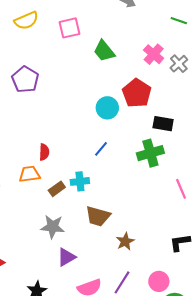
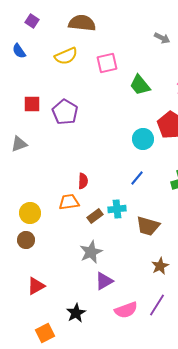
brown trapezoid: (98, 216) -> (148, 226), moved
gray star: (53, 227) -> (91, 252), turned -30

